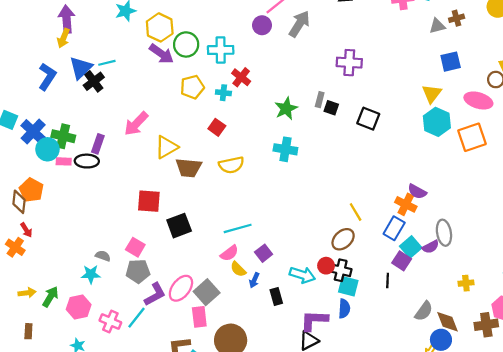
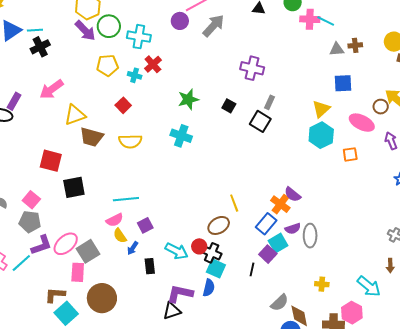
black cross: (94, 81) -> (40, 47), moved
gray rectangle: (320, 100) -> (269, 102), moved
orange square: (472, 137) -> (350, 154), size x0.6
purple semicircle: (431, 247) -> (293, 229), moved

